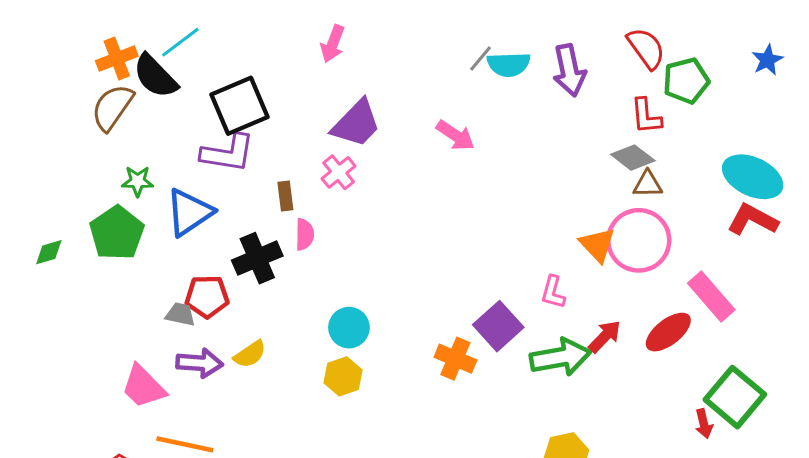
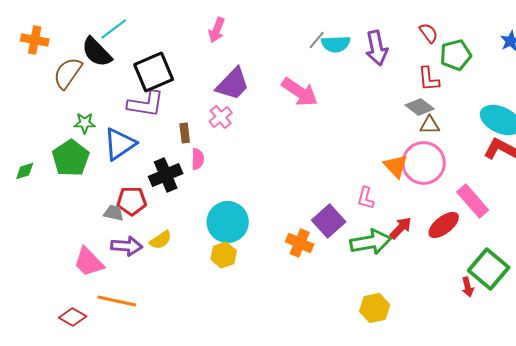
red semicircle: (646, 48) -> (429, 33), size x0.7
orange cross: (117, 58) -> (35, 40), moved, turned 32
pink arrow: (455, 135) -> (300, 92), size x1.4
cyan circle: (349, 328) -> (228, 222), size x1.5

